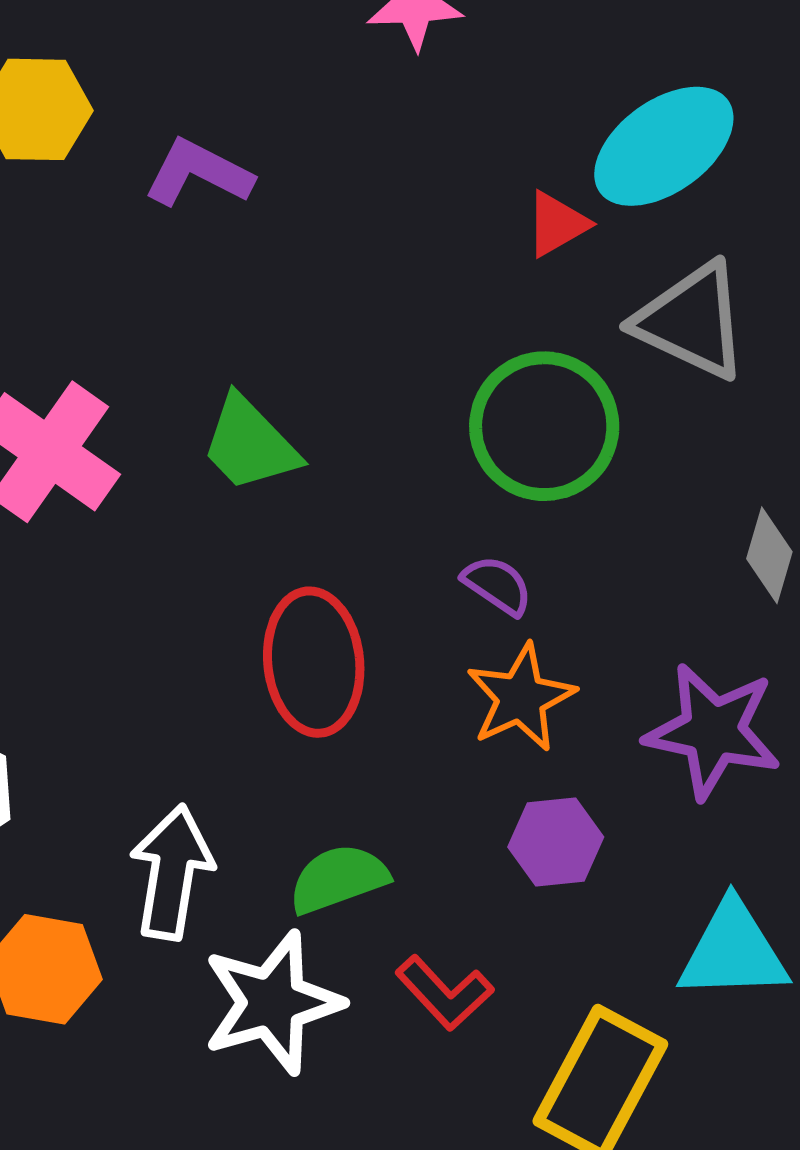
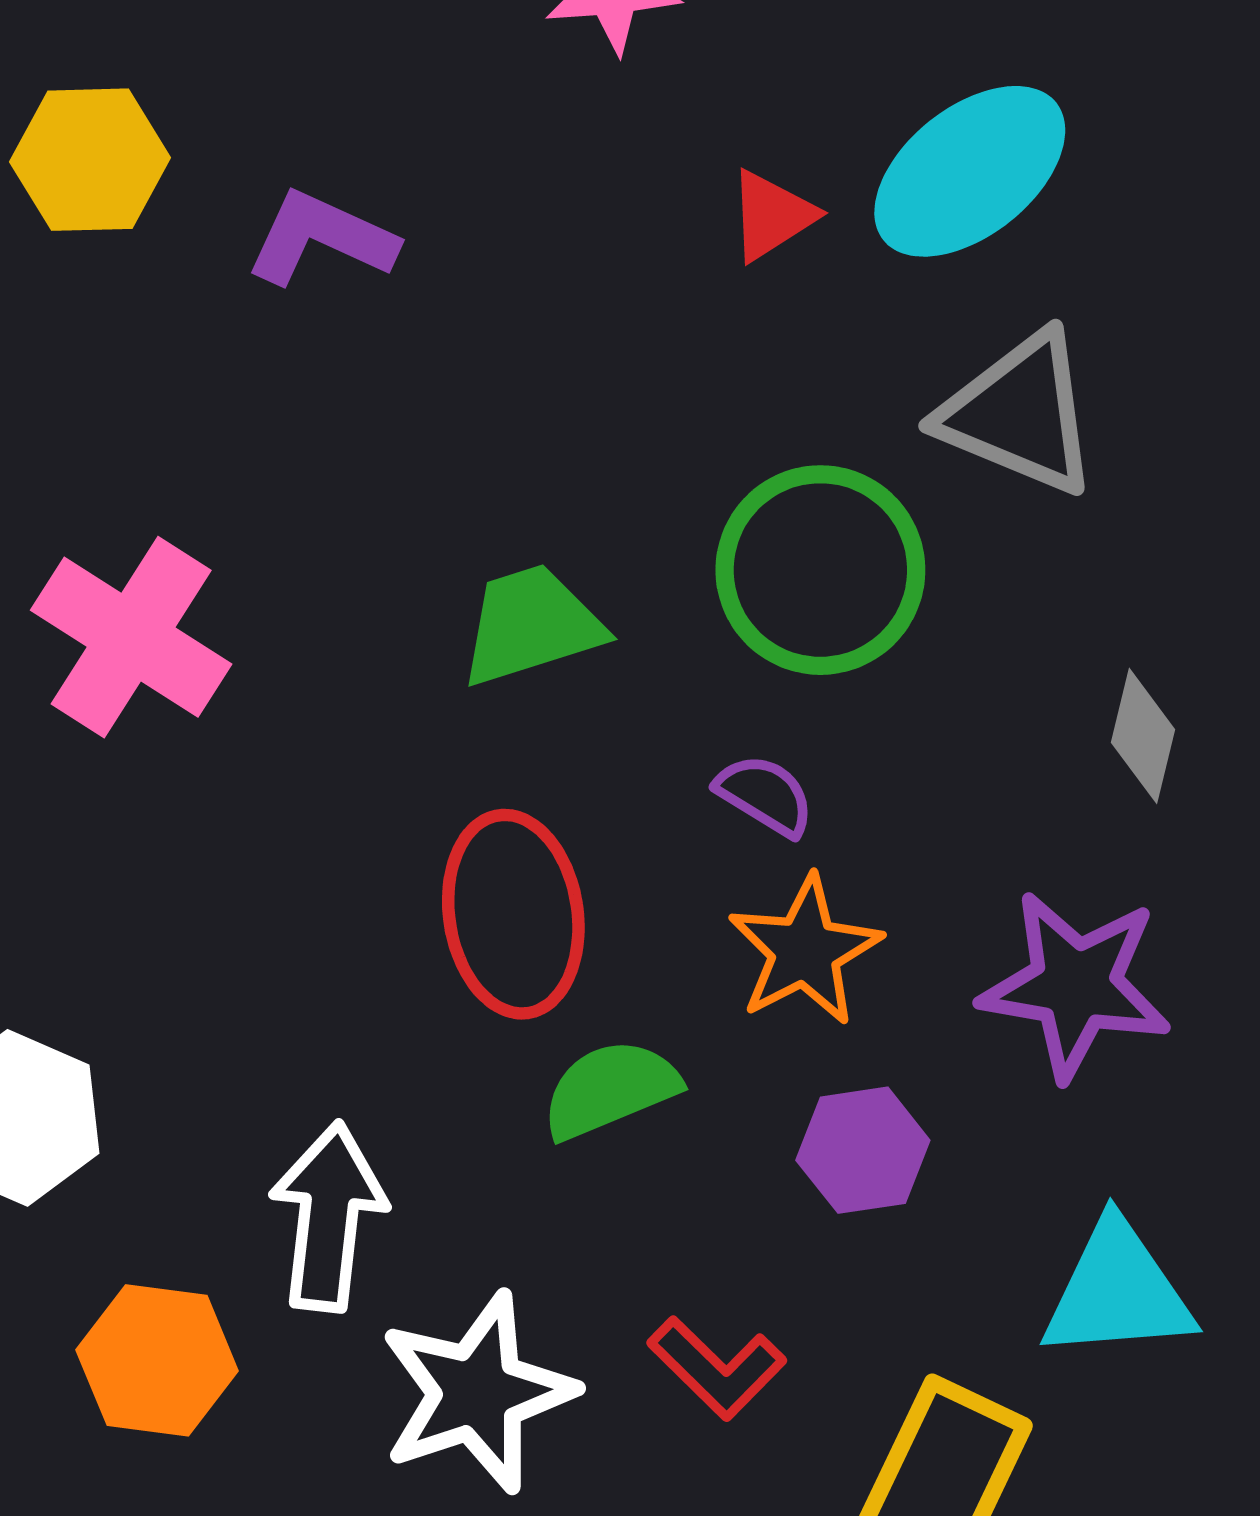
red triangle: (557, 224) -> (772, 215), moved
green trapezoid: (250, 444) -> (531, 625), moved, turned 119
green semicircle: (338, 879) -> (610, 1089), moved

